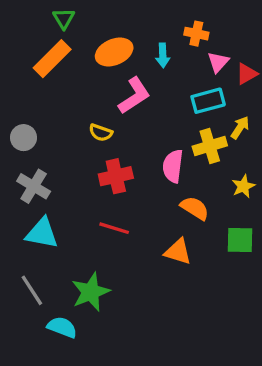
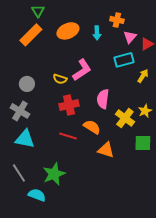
pink L-shape: (134, 96) -> (82, 70), moved
gray circle: (23, 138) -> (27, 84), moved
yellow cross: (210, 146) -> (125, 118), moved, turned -36
orange semicircle: (195, 208) -> (92, 127), moved

